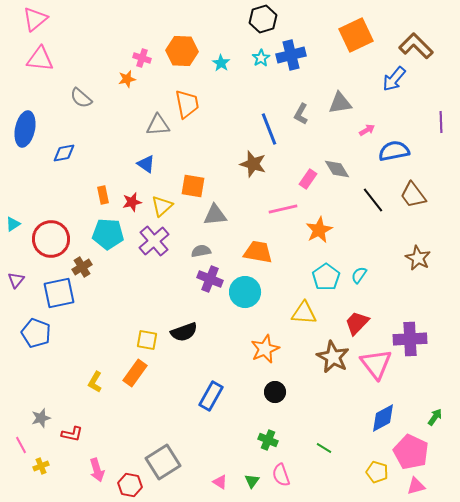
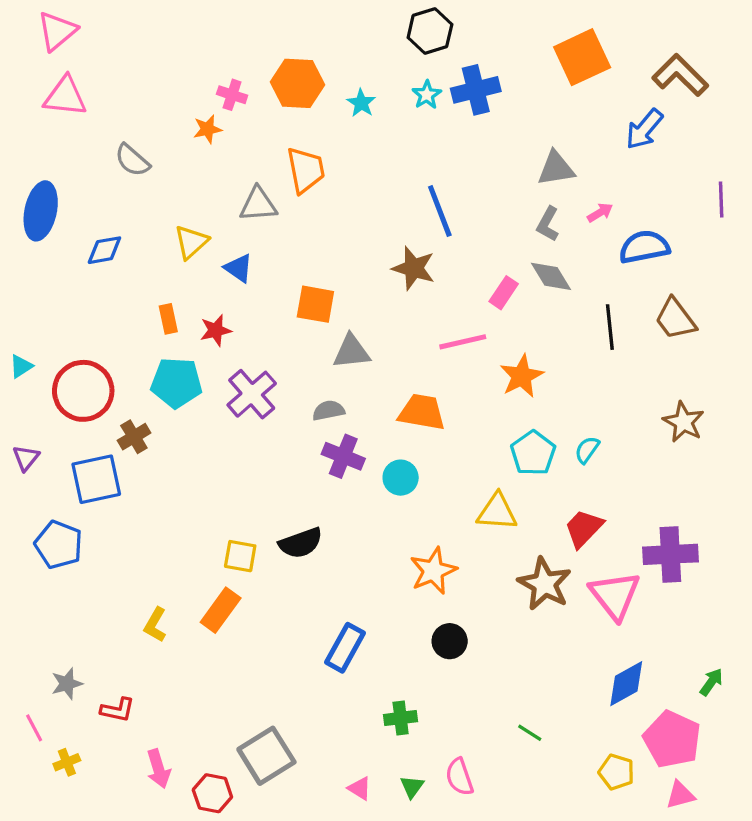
gray L-shape: (301, 114) -> (548, 224), moved
black line: (373, 200) -> (610, 327), turned 32
yellow triangle: (162, 206) -> (191, 242), moved
cyan circle: (245, 292) -> (401, 478), size x0.7
green cross: (268, 440) -> (401, 718), moved, turned -30

